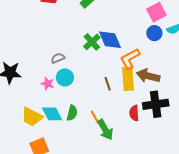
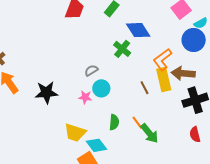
blue circle: (154, 33) -> (194, 40), moved, size x1.5
blue diamond: (110, 40) -> (138, 30), moved
red semicircle: (134, 113) -> (195, 134), moved
cyan diamond: (52, 114) -> (97, 145), moved

